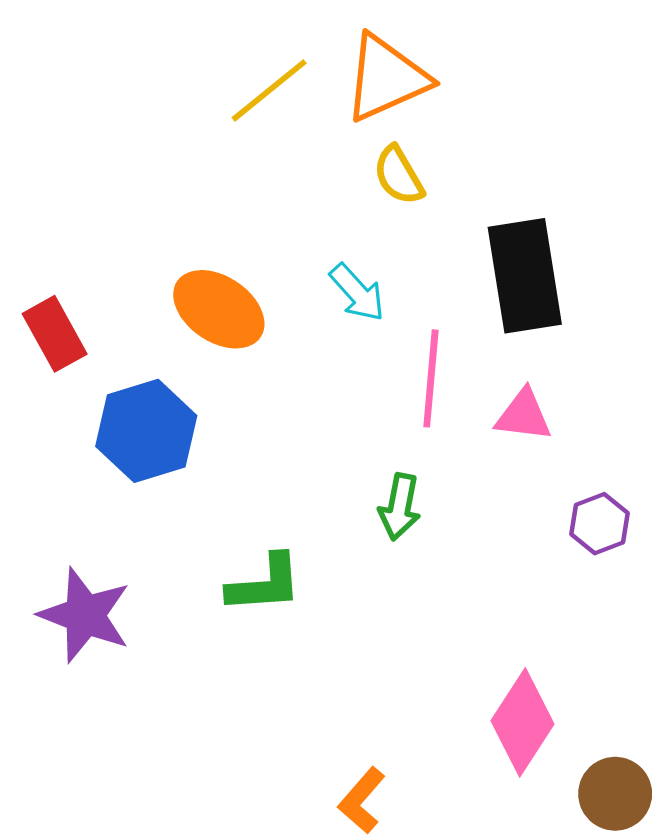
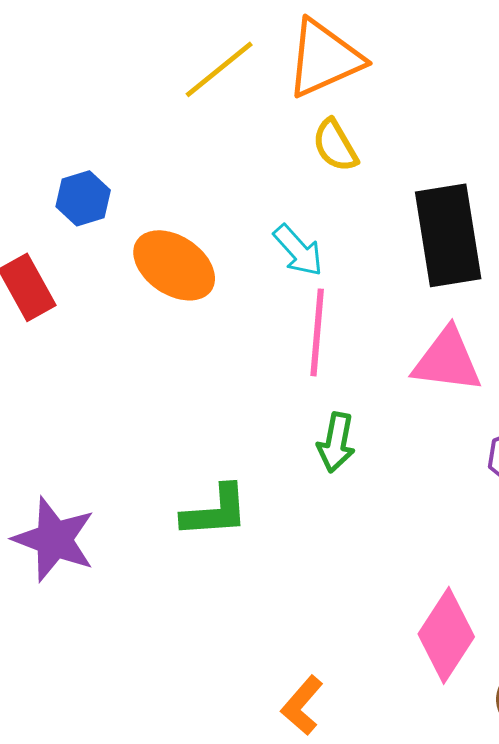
pink line: (431, 378) -> (317, 332), moved
pink triangle: (524, 415) -> (447, 360), size x1.4
blue hexagon: (146, 431) -> (83, 198), moved, size x0.6

